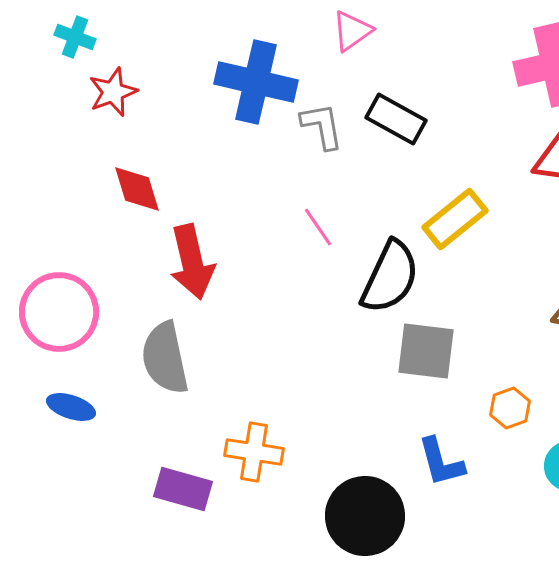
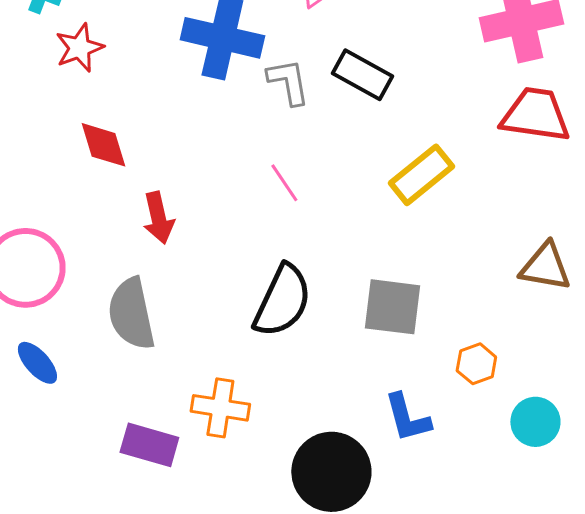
red arrow: (192, 262) -> (158, 218), size x0.7
black semicircle: (390, 277) -> (282, 301), moved
blue ellipse: (71, 407) -> (37, 363), turned 30

